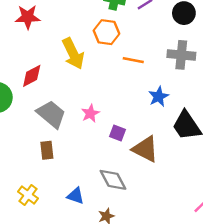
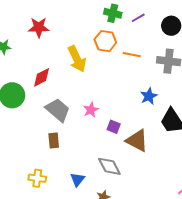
orange line: (133, 60) -> (132, 55), moved
yellow cross: (28, 195) -> (37, 178), turned -30
blue triangle: (76, 196) -> (77, 179), turned 49

